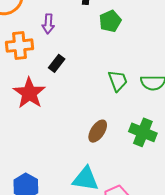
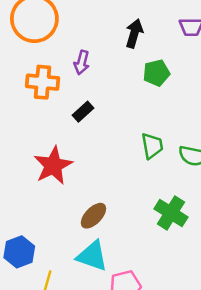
red star: (29, 93) -> (53, 165), moved
brown ellipse: (98, 131) -> (93, 216), moved

